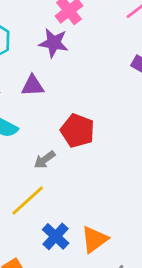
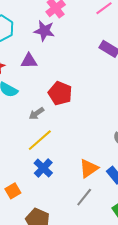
yellow line: (28, 200) -> (40, 140), moved
orange triangle: (94, 239) -> (89, 168), moved

